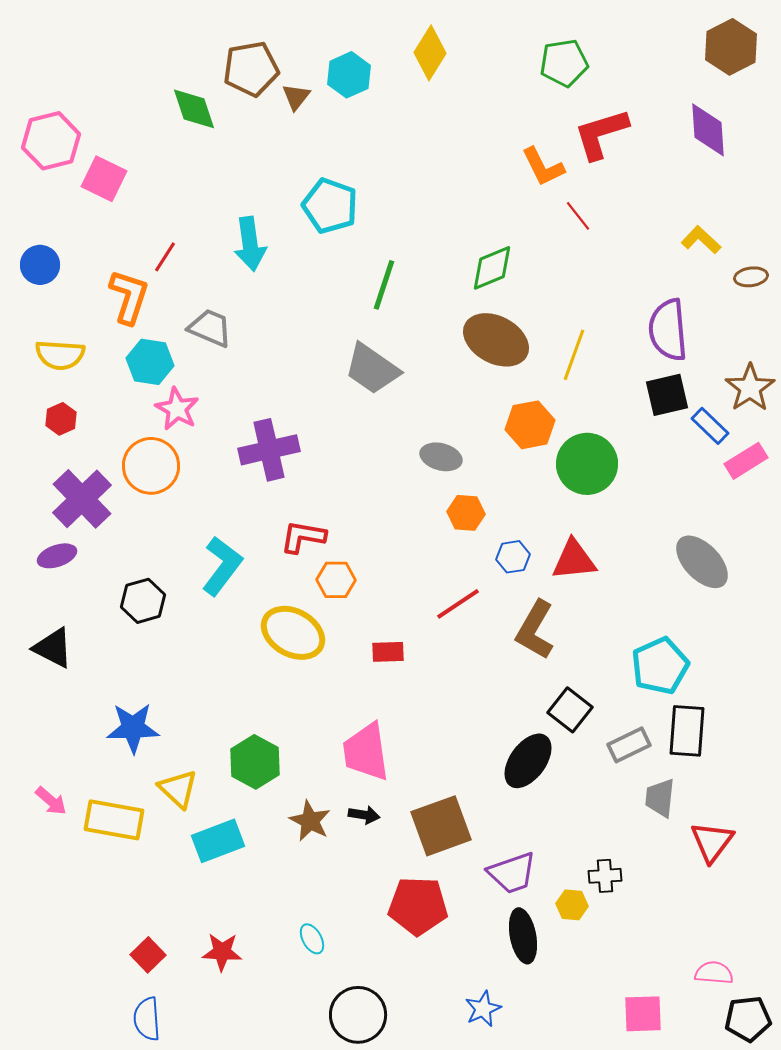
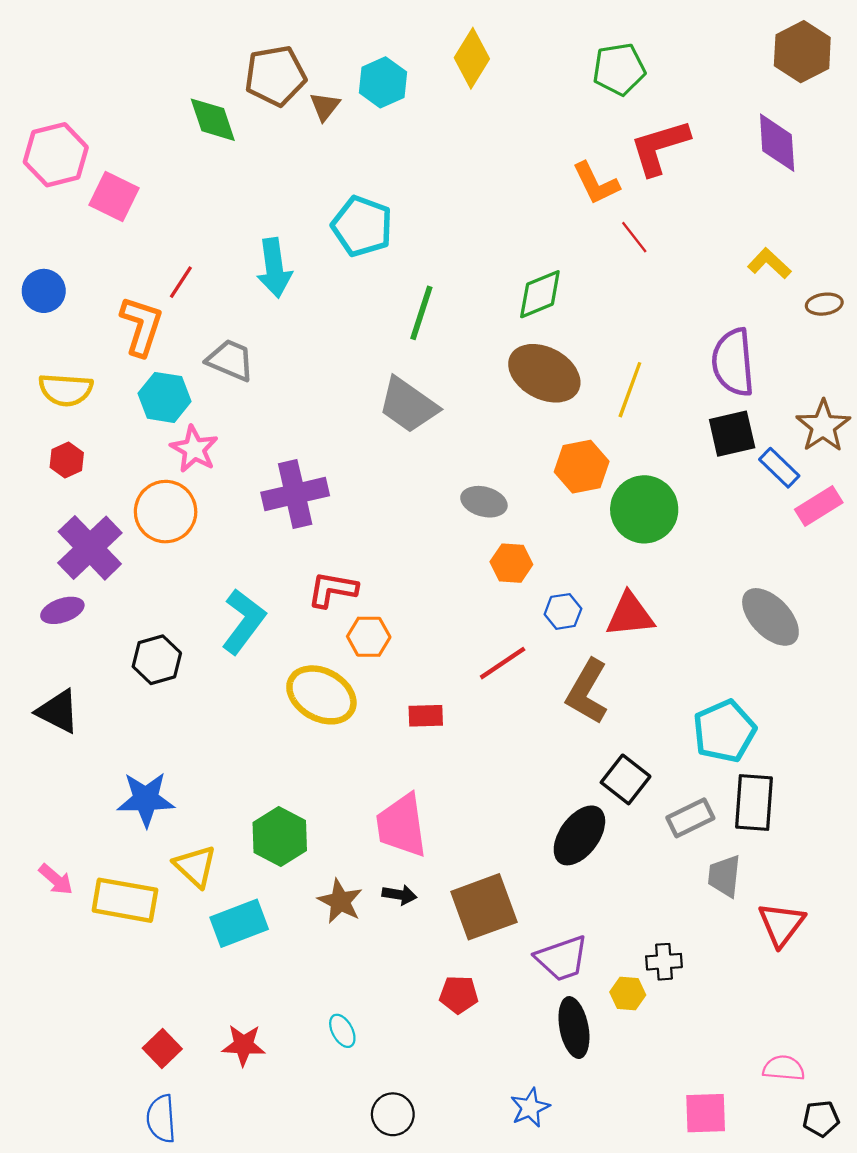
red pentagon: (418, 906) -> (459, 995), size x0.6
black circle: (358, 1015) -> (393, 1114), size x0.7
black pentagon: (748, 1019) -> (821, 1119), size x0.7

